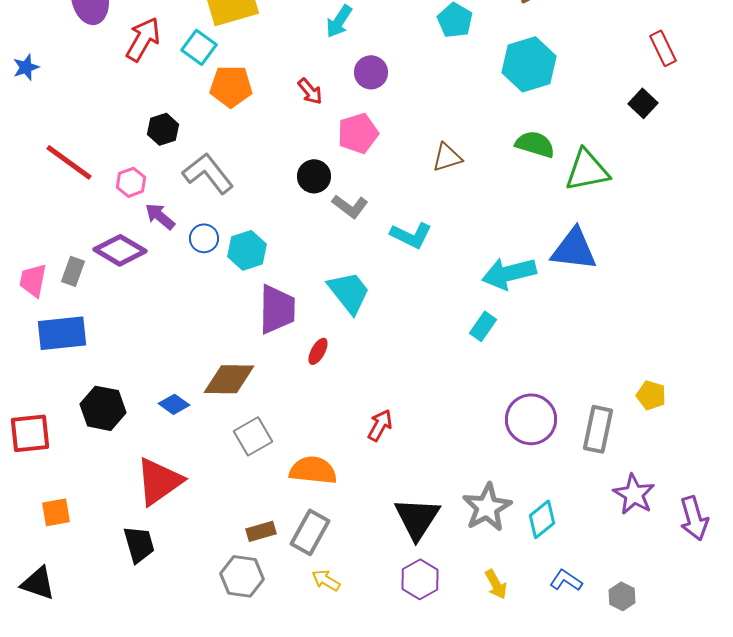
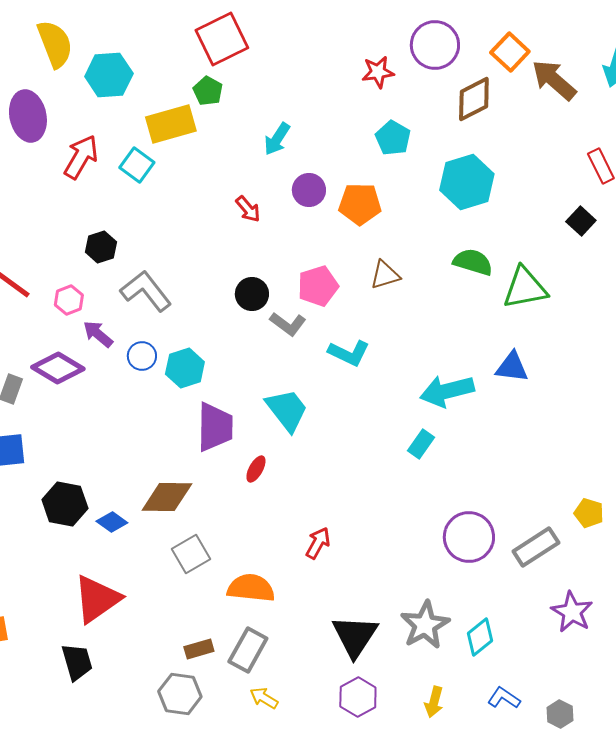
orange pentagon: (231, 86) -> (360, 204), moved
pink pentagon: (358, 133) -> (318, 286), moved
blue triangle: (574, 249) -> (512, 367), size x0.7
black hexagon: (103, 408) -> (65, 504), moved
gray rectangle: (598, 429) -> (536, 547), turned 45
yellow arrow: (496, 584) -> (434, 702), turned 44

